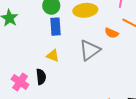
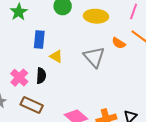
blue rectangle: (55, 27) -> (39, 40), moved
gray triangle: (90, 50) -> (94, 57), turned -45

